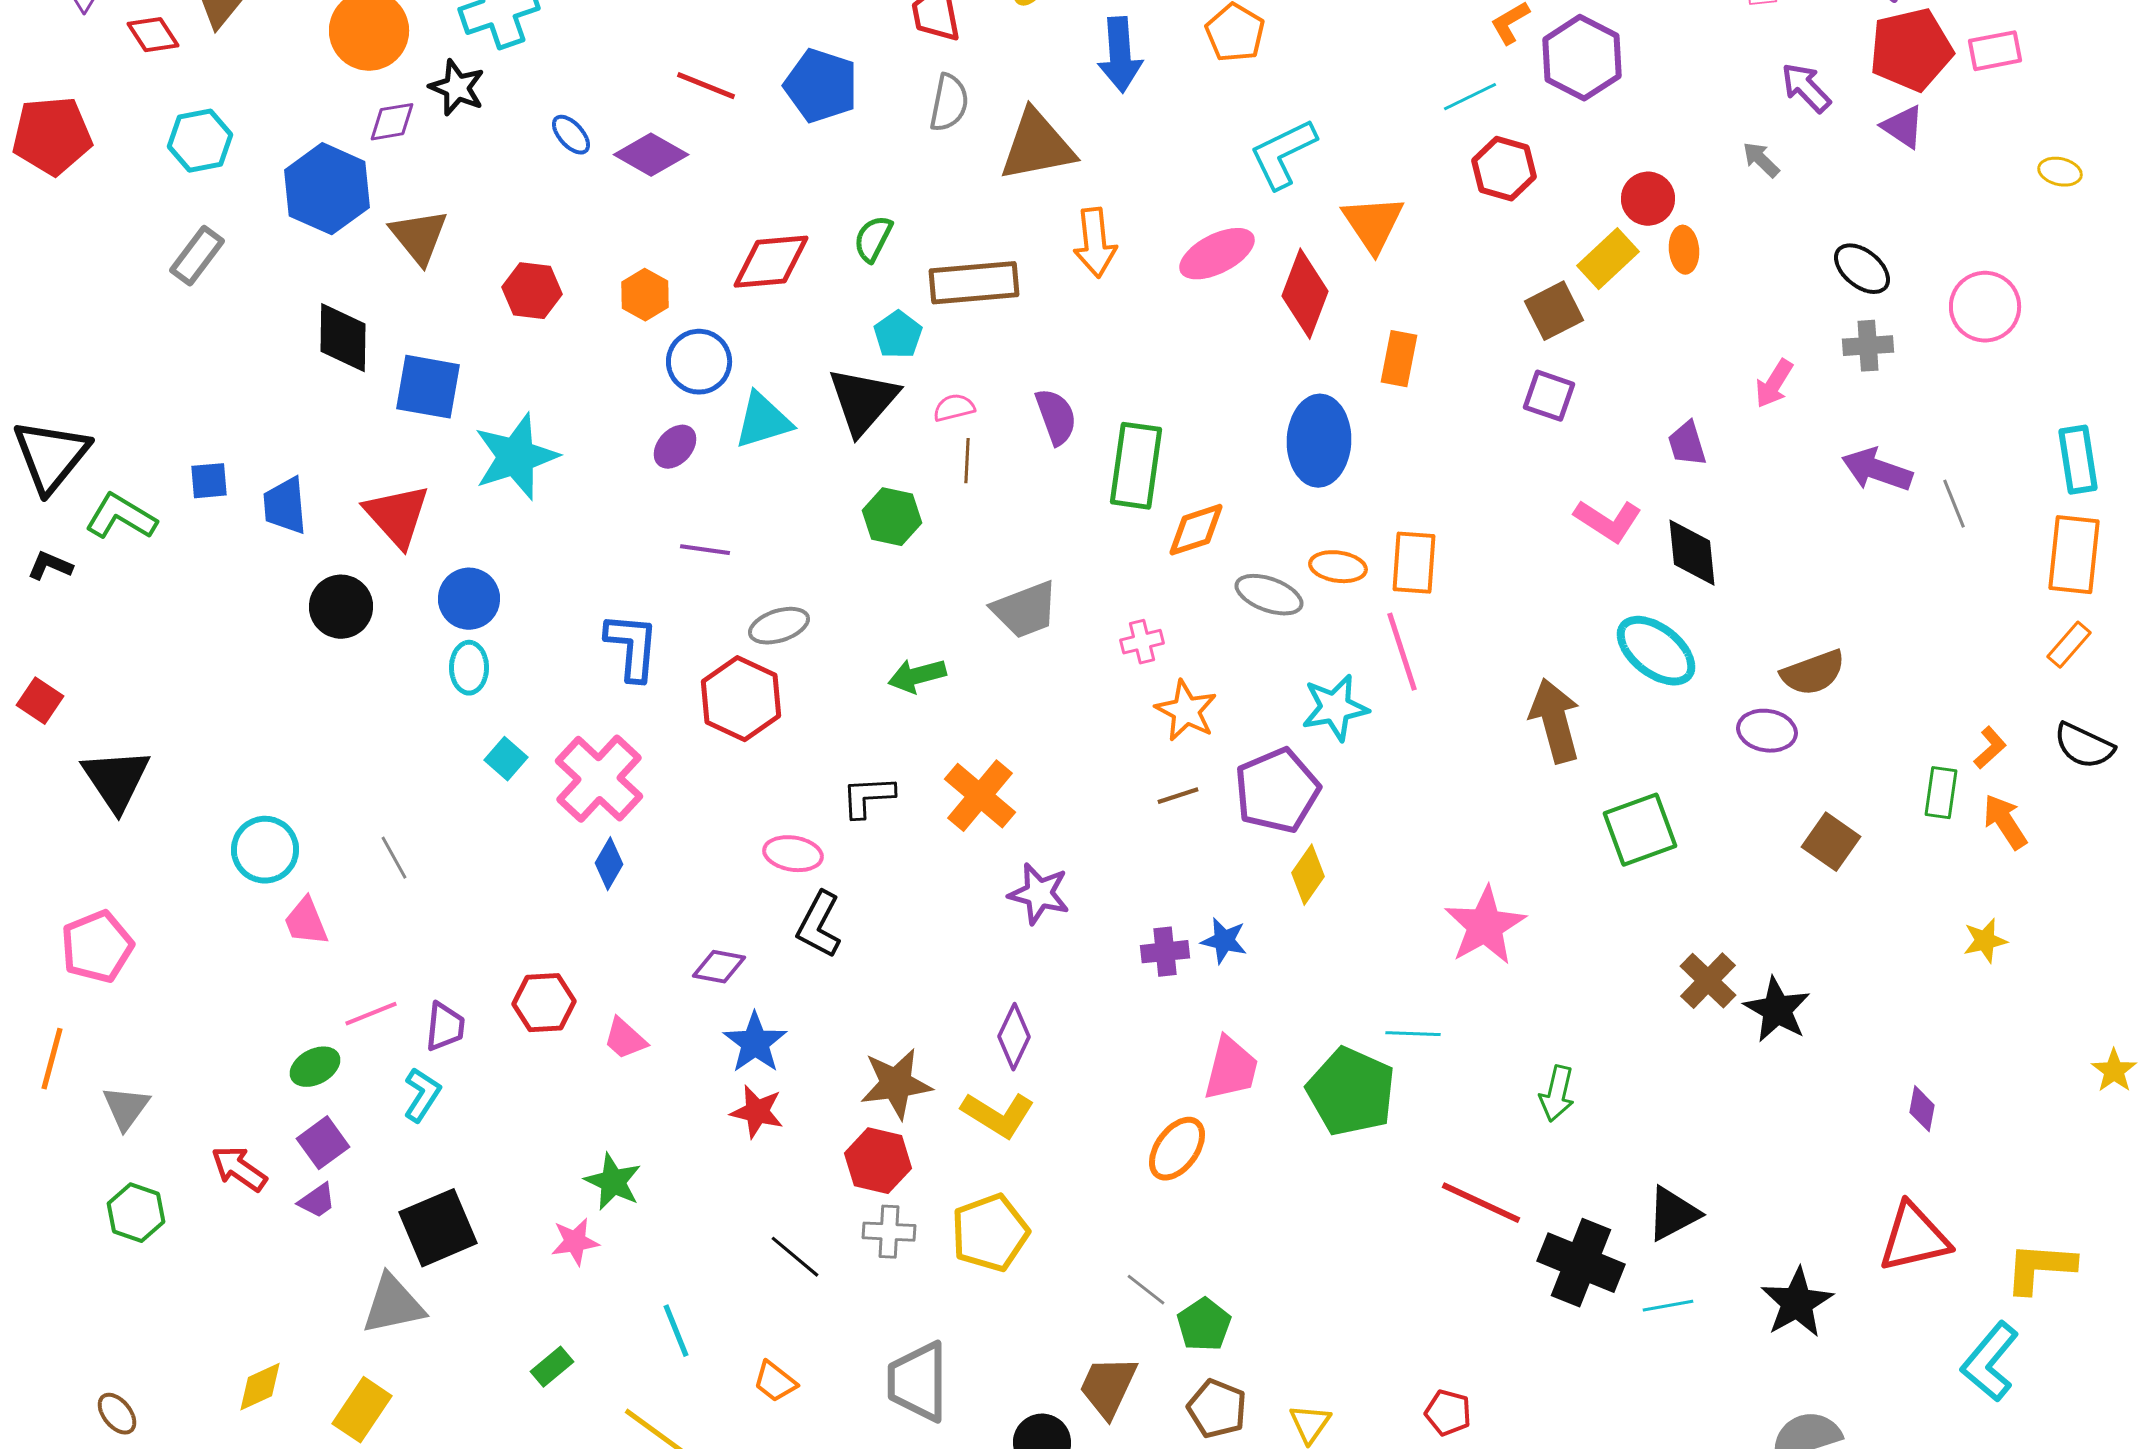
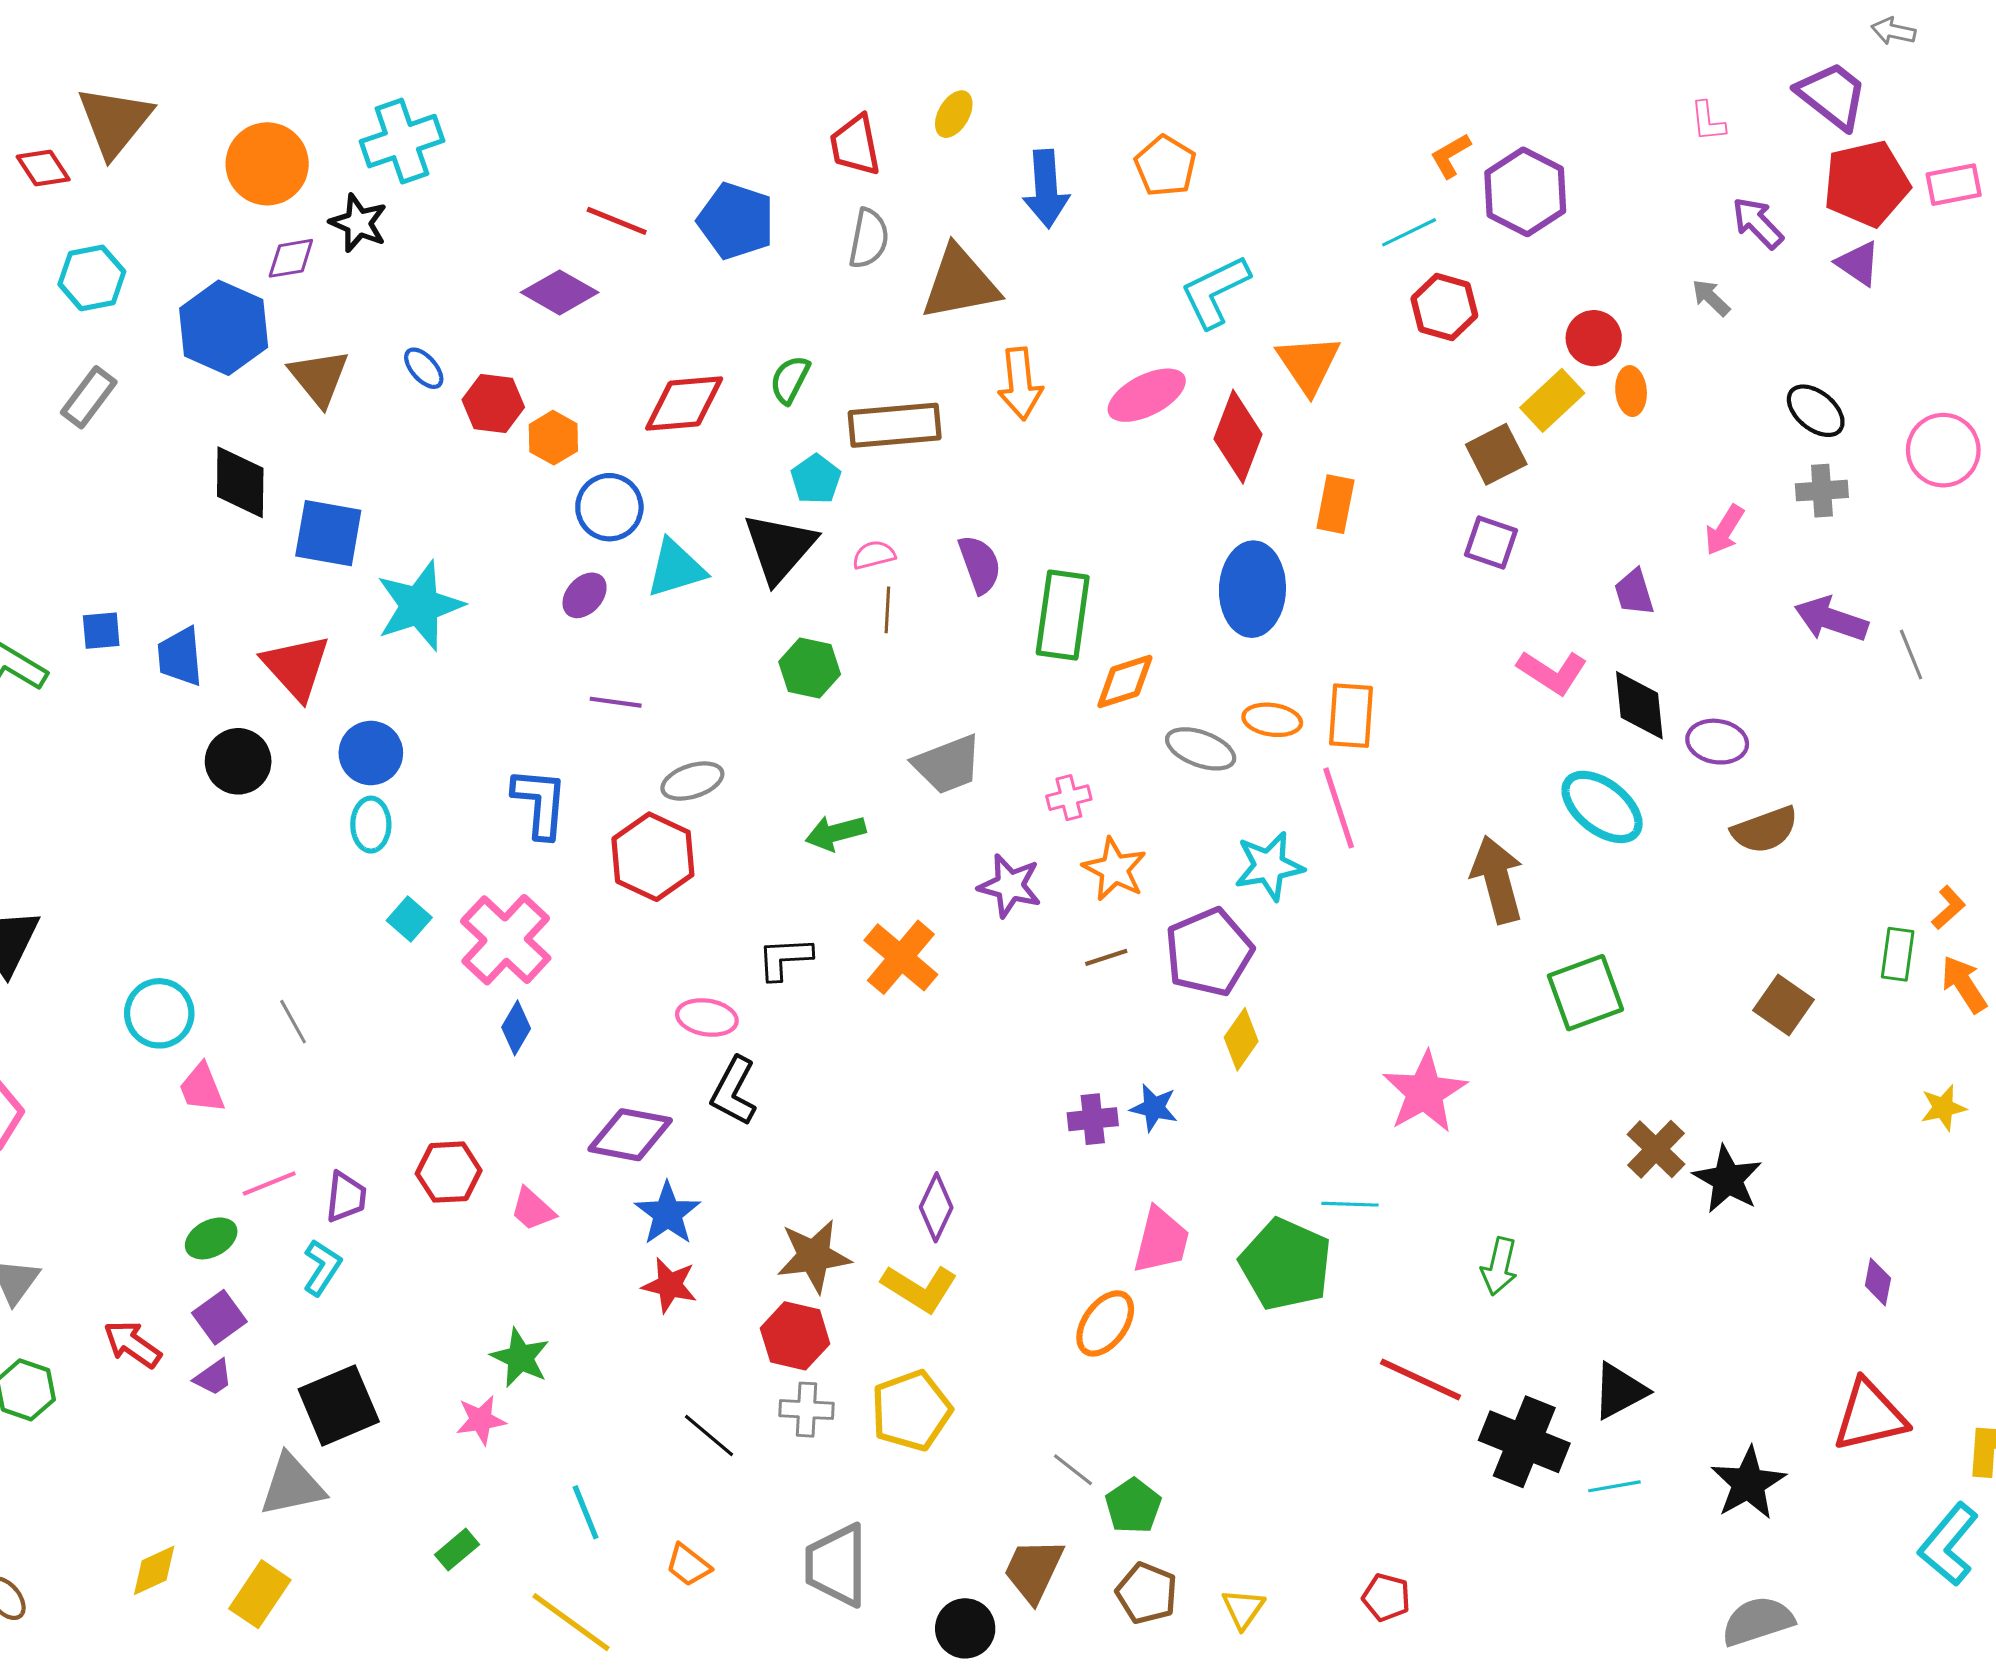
blue ellipse: (571, 135) -> (424, 368), moved
red hexagon: (532, 291) -> (493, 403), moved
purple ellipse: (1767, 731) -> (1717, 742), moved
purple star: (1039, 894) -> (1010, 886), moved
purple diamond: (719, 967) -> (630, 1135), size x1.5

